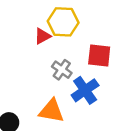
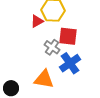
red square: (99, 55) -> (68, 36), moved

